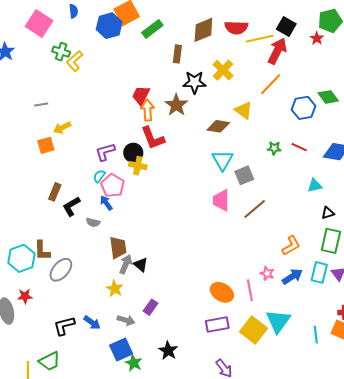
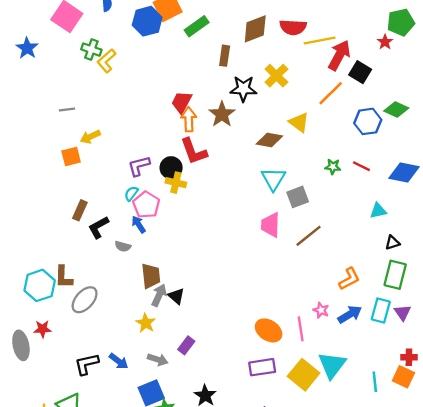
black square: (286, 27) -> (360, 72), moved
green diamond: (328, 97) -> (396, 110), turned -30

